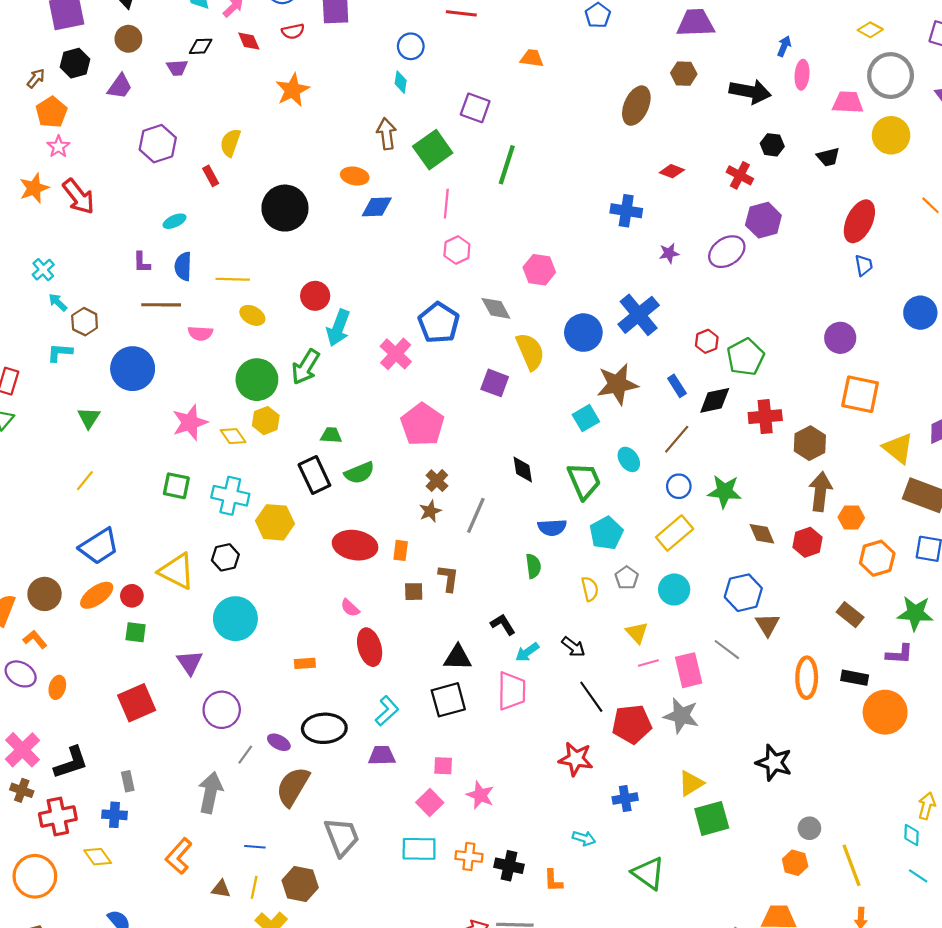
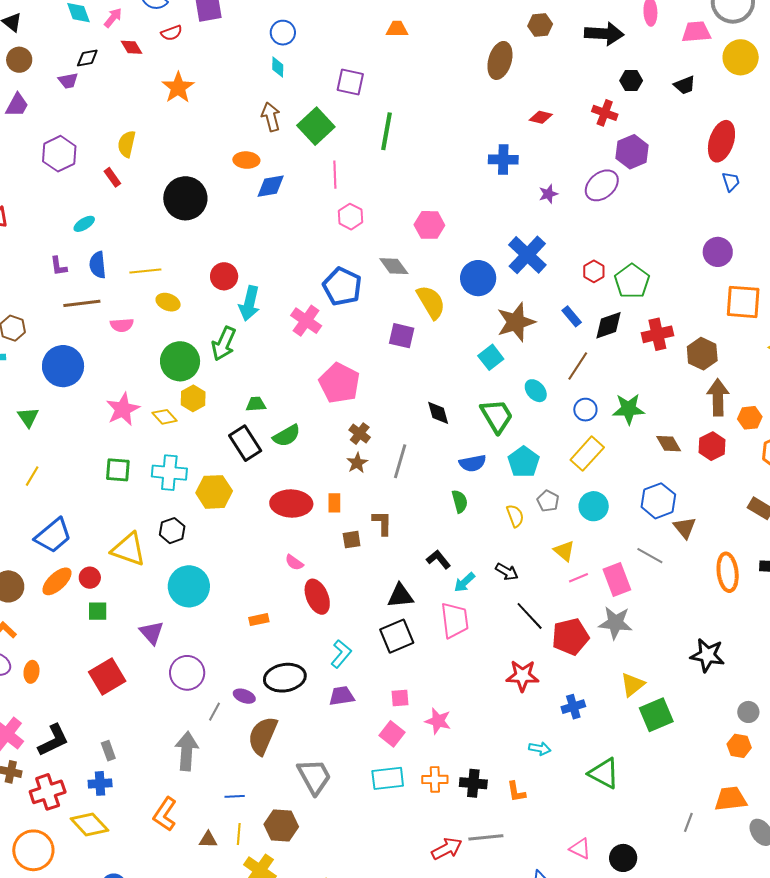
yellow diamond: (98, 857) -> (89, 825), size x1.4

